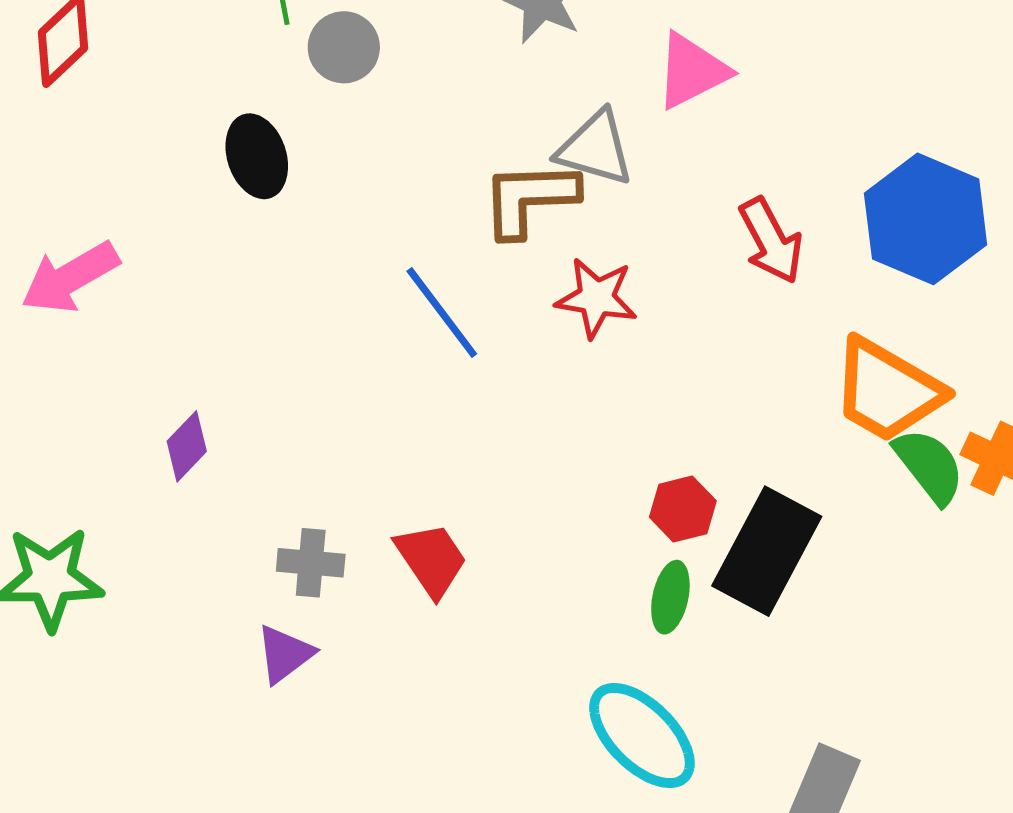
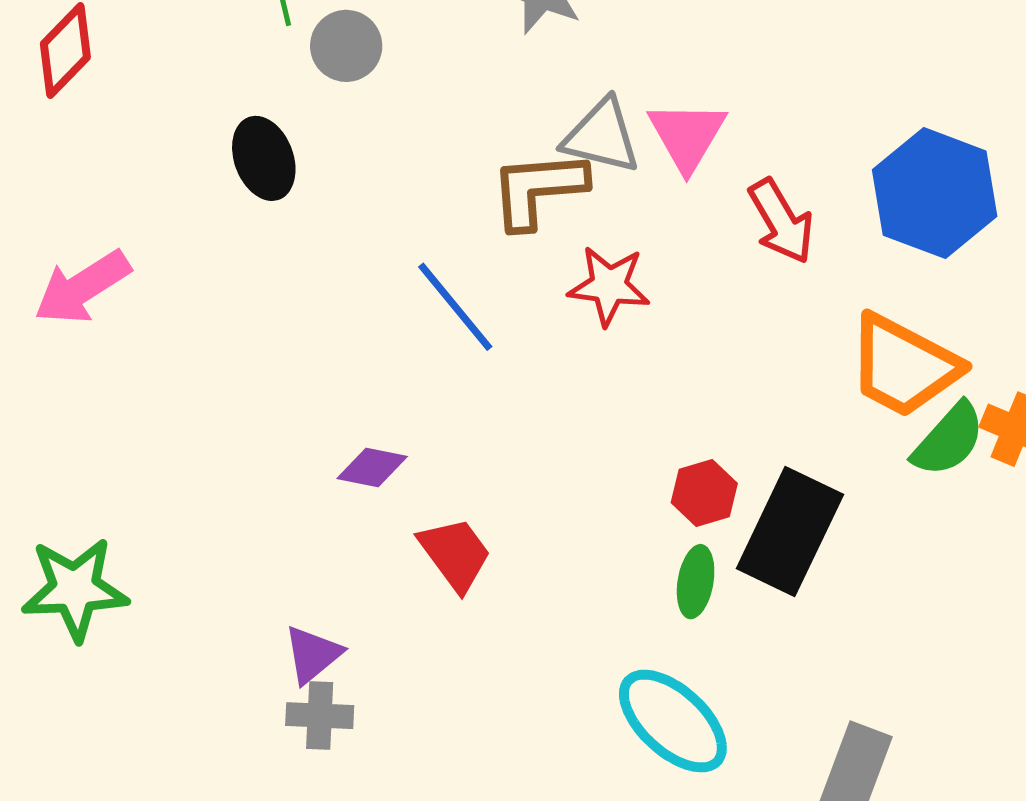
pink triangle: (692, 71) -> (687, 136), moved, turned -30
purple diamond: (187, 446) -> (372, 467), moved, turned 60
green semicircle: (929, 466) -> (949, 440), turned 82
gray cross: (311, 563) -> (320, 716), moved

